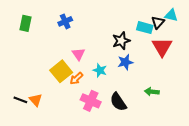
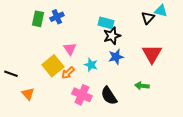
green rectangle: (25, 23) -> (38, 19), moved
cyan rectangle: (145, 28) -> (106, 23), moved
red triangle: (162, 47) -> (152, 54), moved
black line: (20, 100) -> (11, 74), moved

